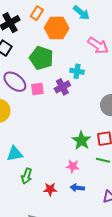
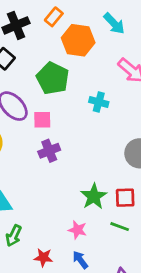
purple cross: (62, 87) -> (49, 151), moved
blue arrow: (77, 188) -> (80, 260), turned 40

